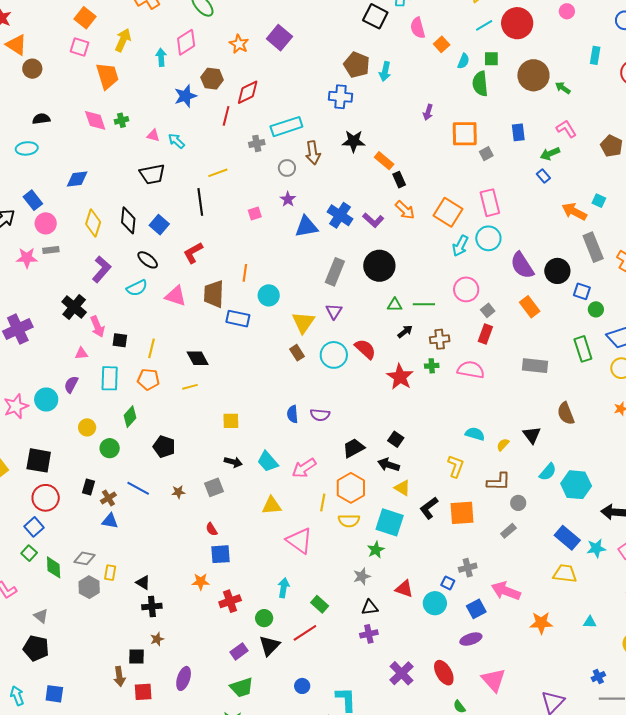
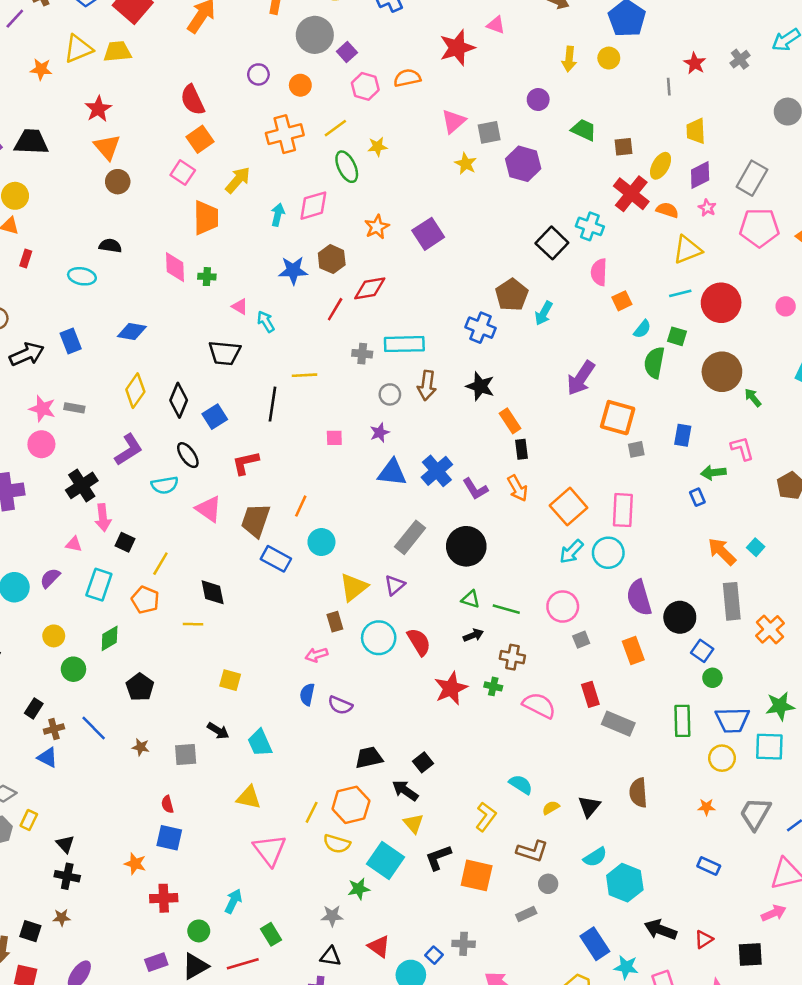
purple arrow: (428, 112) -> (581, 378), size x1.8
pink circle: (46, 223) -> (41, 444), moved
red rectangle: (485, 334) -> (590, 694), moved, turned -54
pink arrow: (304, 468) -> (316, 655), moved, size x0.7

